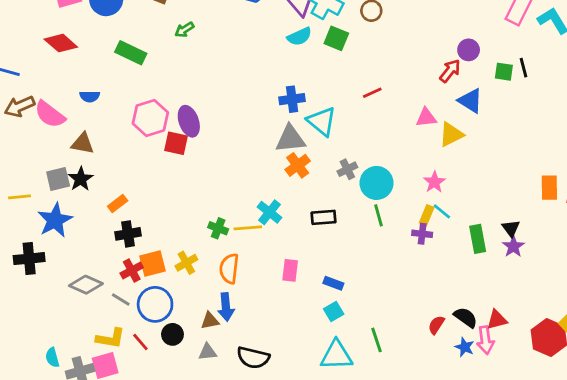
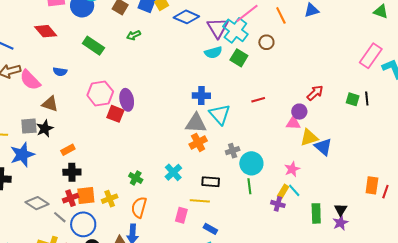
purple circle: (469, 50) -> (299, 112), moved
blue triangle: (470, 101) -> (323, 147), moved
yellow line: (248, 228) -> (200, 201), moved

